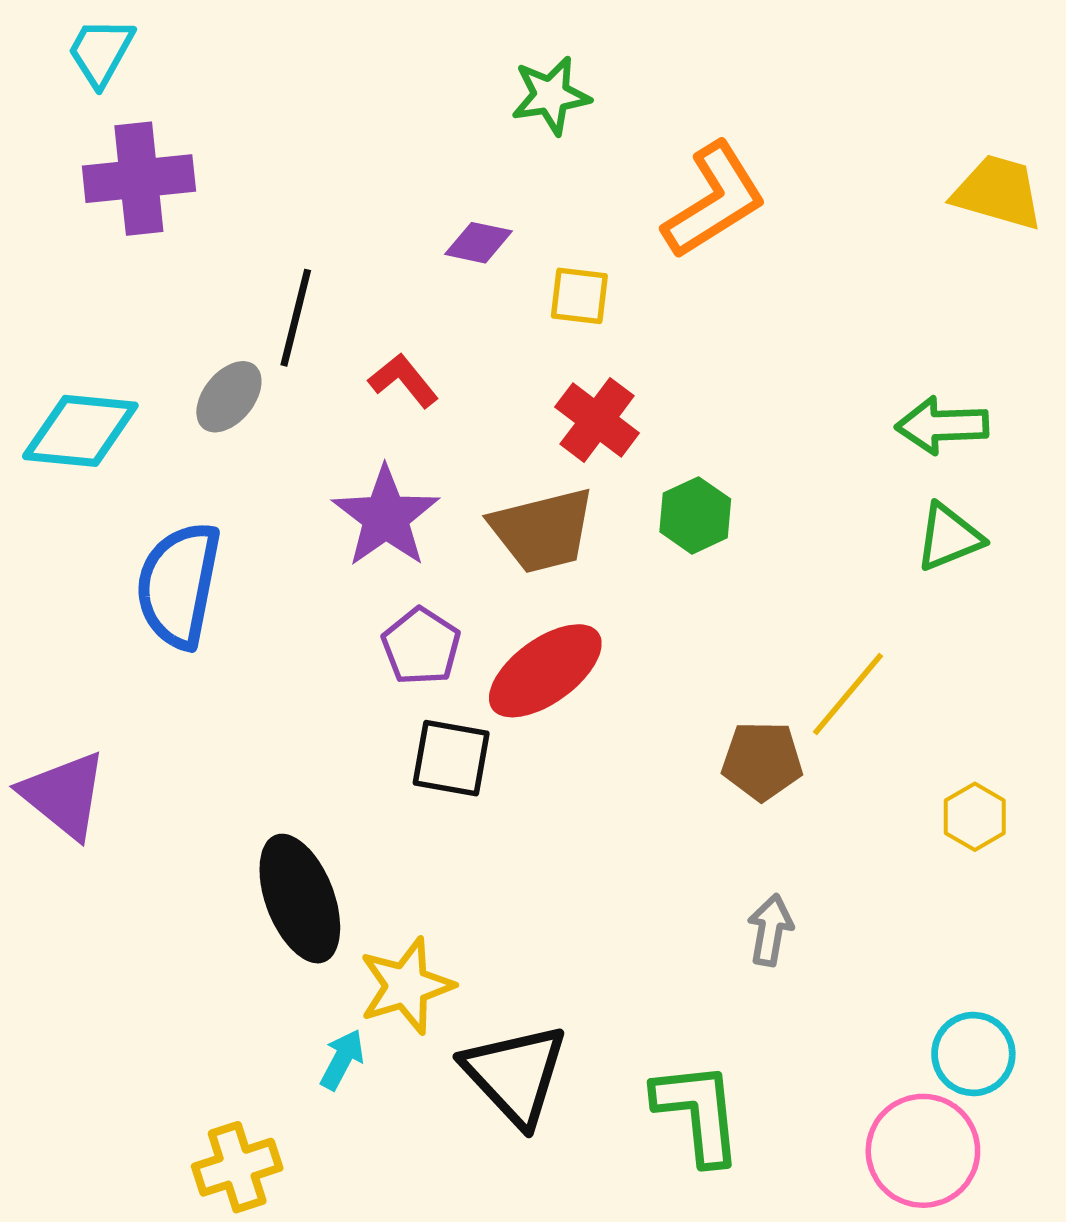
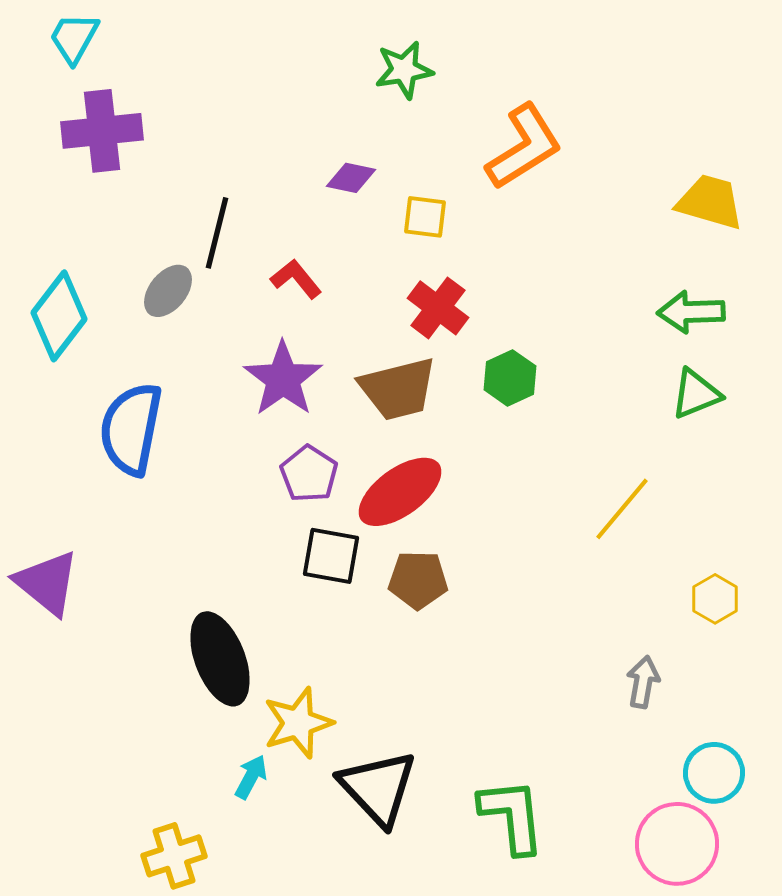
yellow trapezoid: (998, 192) -> (710, 202), moved
cyan diamond: (80, 431) -> (59, 316), turned -58
brown pentagon: (762, 761) -> (418, 580), moved
gray arrow: (770, 930) -> (643, 682), moved

